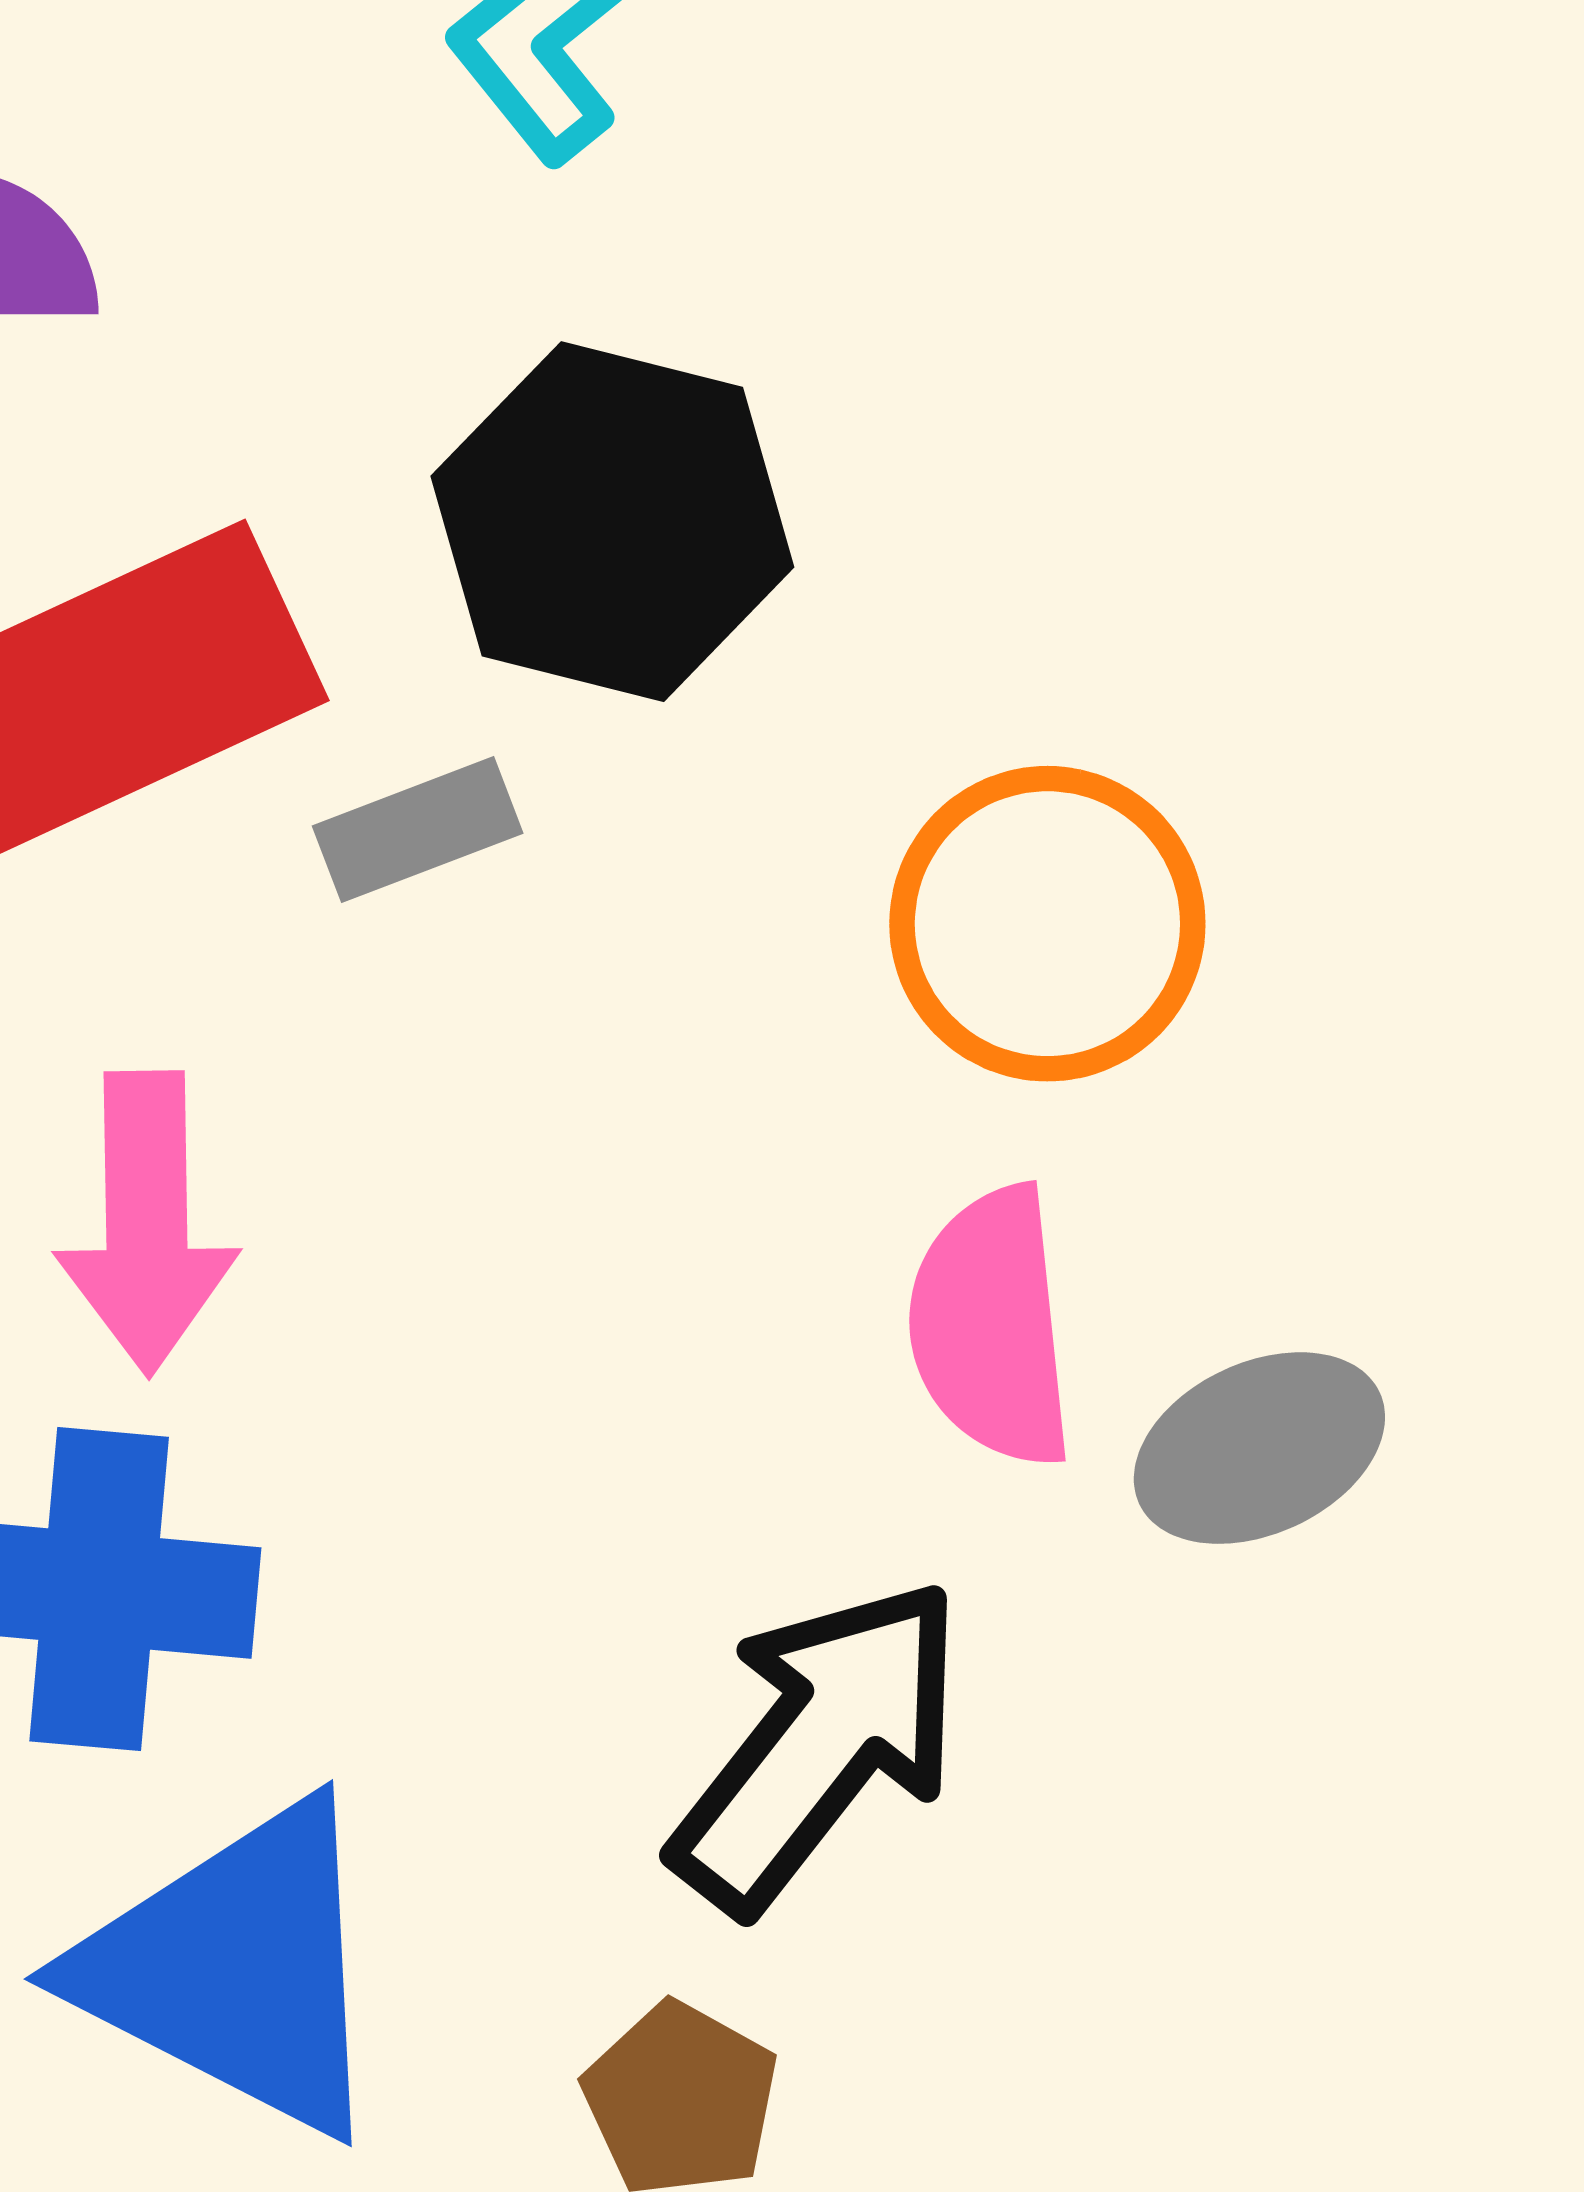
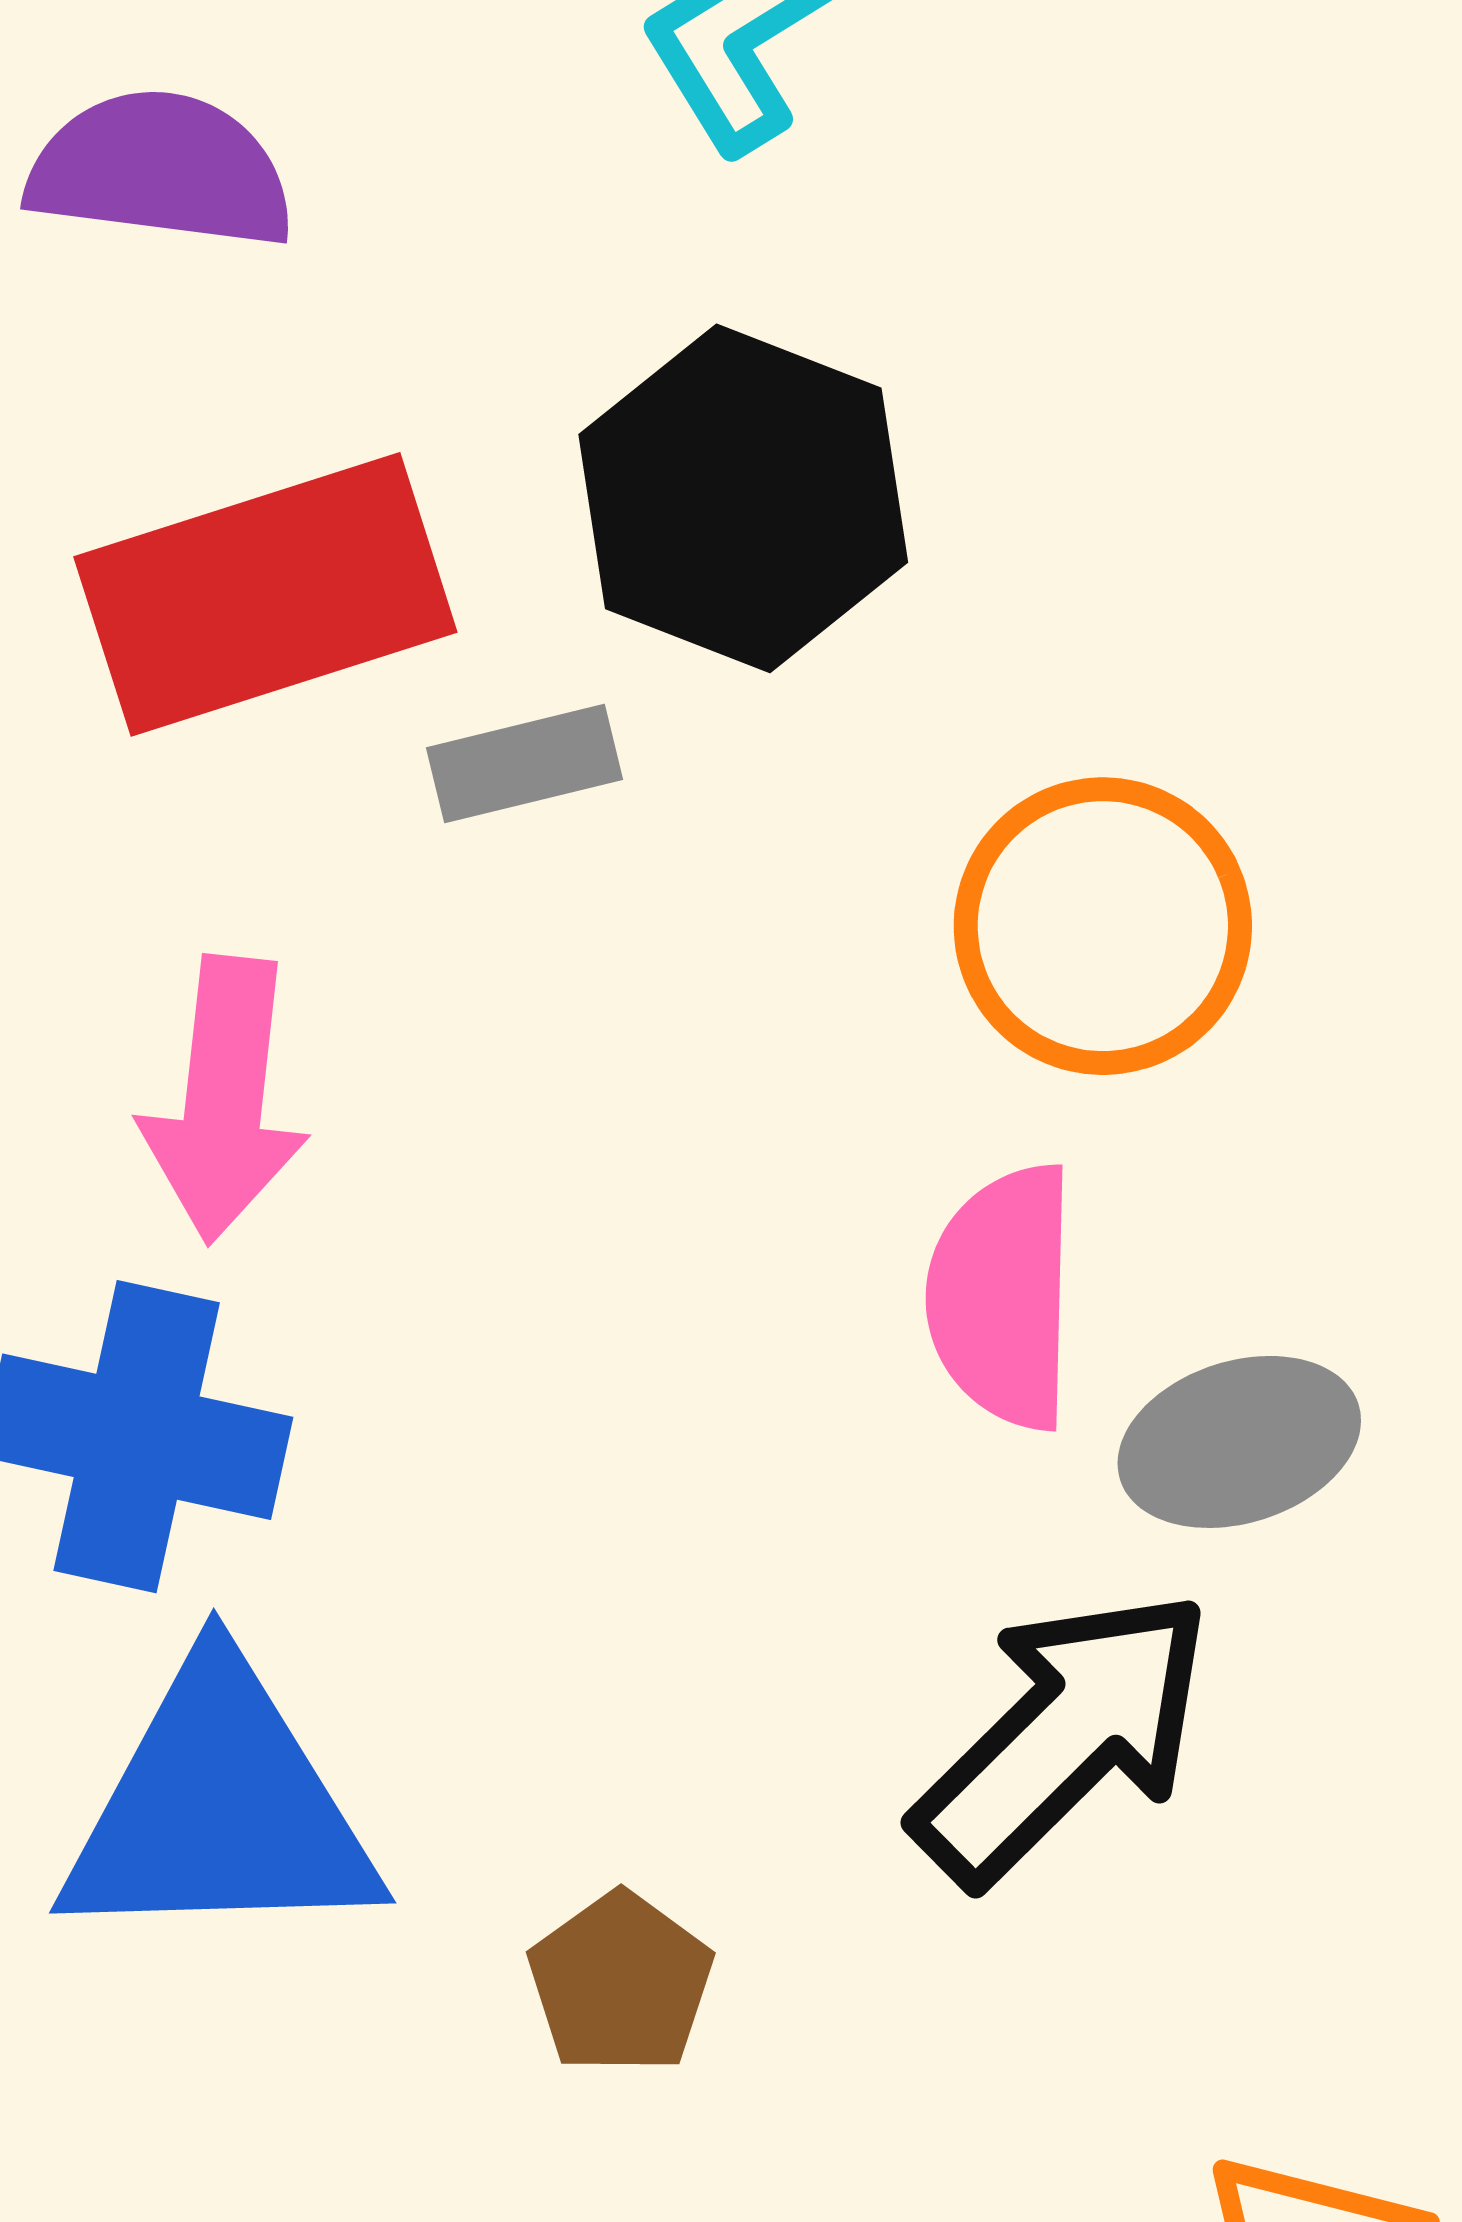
black arrow: (819, 1745) -> (1063, 1736), moved
blue triangle: (236, 1968) -> (220, 1808), turned -36

